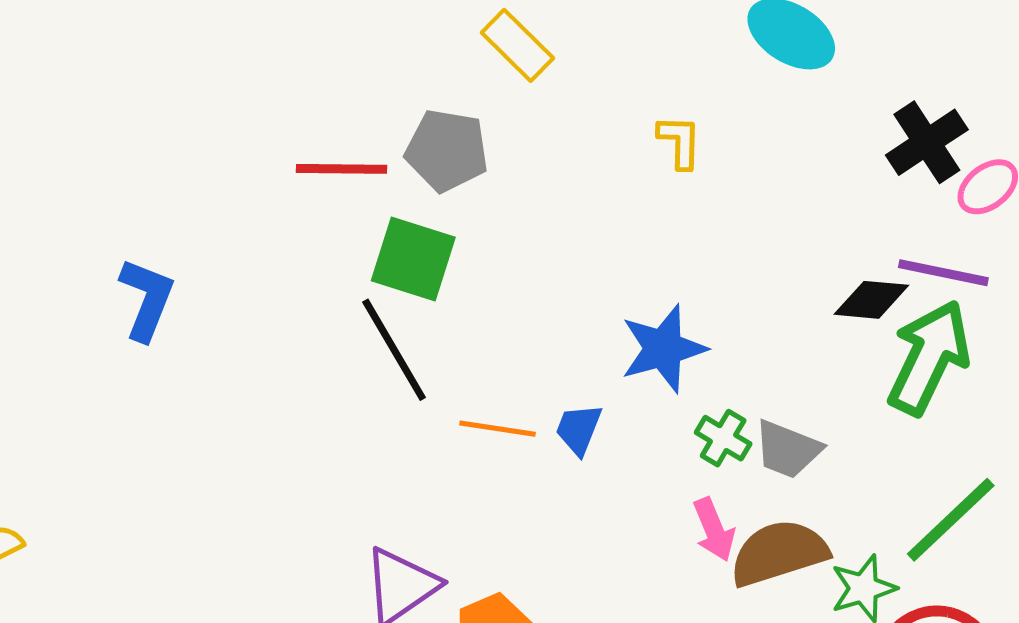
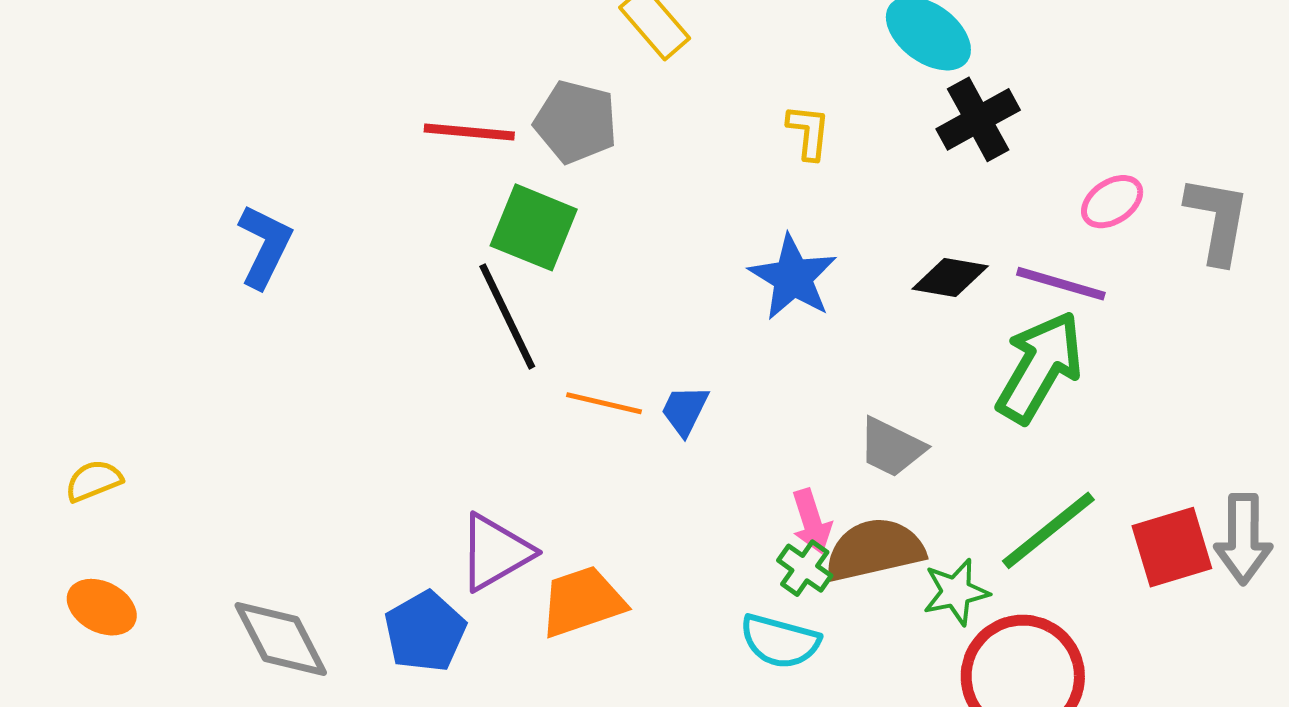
black cross: (927, 142) -> (978, 119), moved
black diamond: (871, 300) -> (950, 277), moved
blue star: (663, 349) -> (793, 277), moved, turned -30
green cross: (723, 438) -> (805, 568), moved

